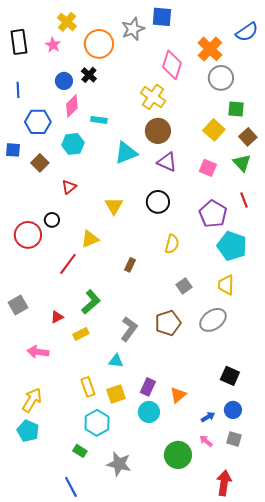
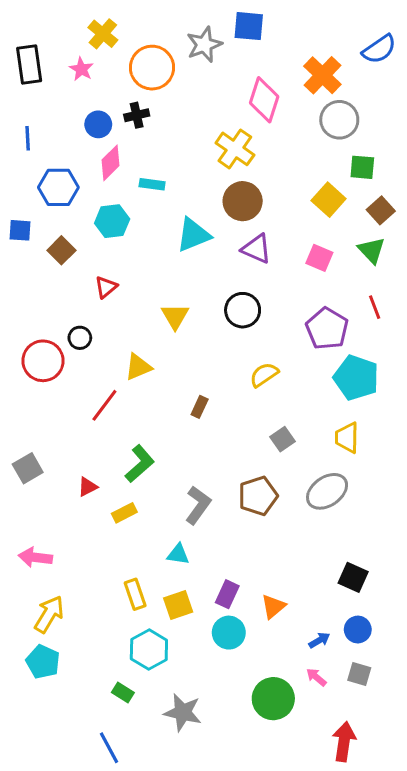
black cross: (89, 75) -> (137, 115), turned 35
yellow semicircle: (172, 244) -> (264, 375), turned -138
pink arrow: (38, 352) -> (35, 557), moved

